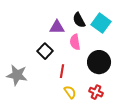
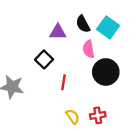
pink semicircle: (75, 42) -> (89, 49), moved
yellow semicircle: (70, 92) -> (73, 117), moved
red cross: (96, 92) -> (98, 115), moved, turned -32

